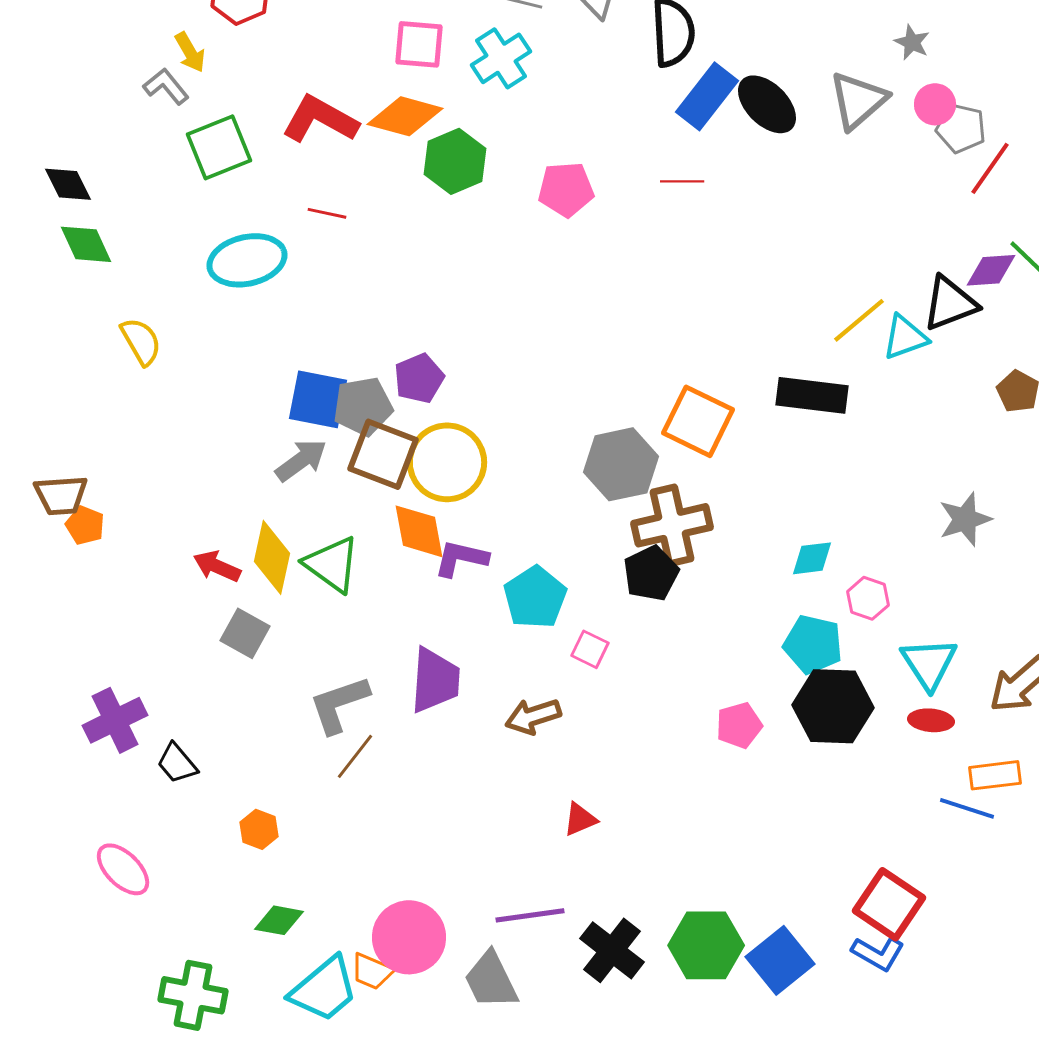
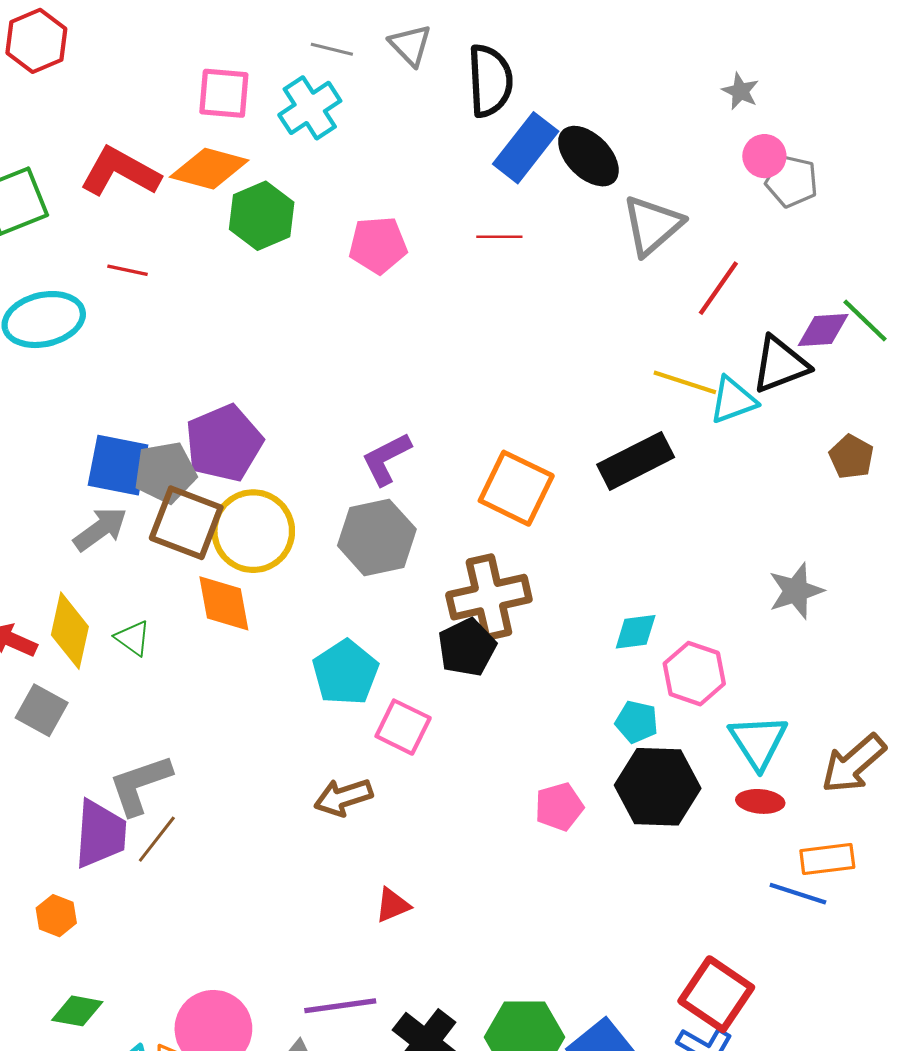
gray triangle: (858, 100) -> (652, 225), moved
red line: (990, 168) -> (718, 288), moved
yellow line: (859, 320) -> (685, 382), turned 58
purple pentagon: (419, 378) -> (224, 443), size x1.5
black rectangle: (812, 395) -> (636, 461), turned -34
gray hexagon: (621, 464) -> (377, 537), moved
purple L-shape: (461, 558) -> (386, 459), moved, turned -40
green triangle: (332, 564) -> (133, 638), size x0.6
pink hexagon: (868, 598) -> (694, 674), size x1.4
cyan pentagon: (813, 644) -> (637, 722), size x0.7
pink square: (590, 649) -> (403, 727), size x1.4
purple trapezoid: (435, 680) -> (100, 834), moved

